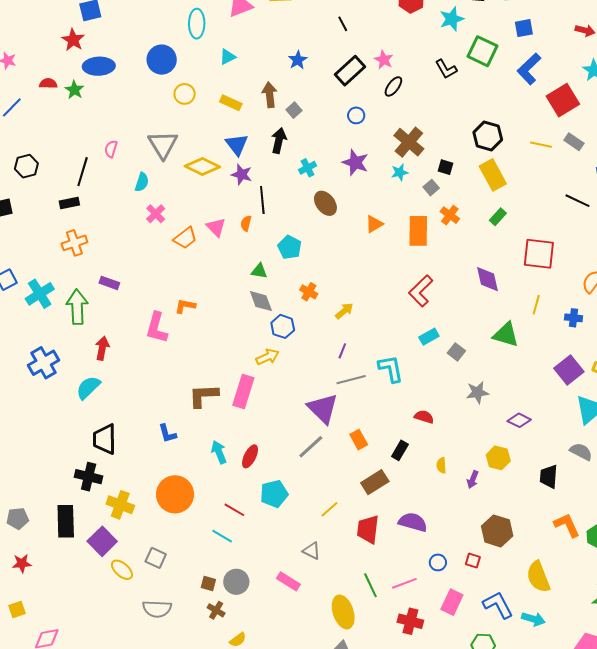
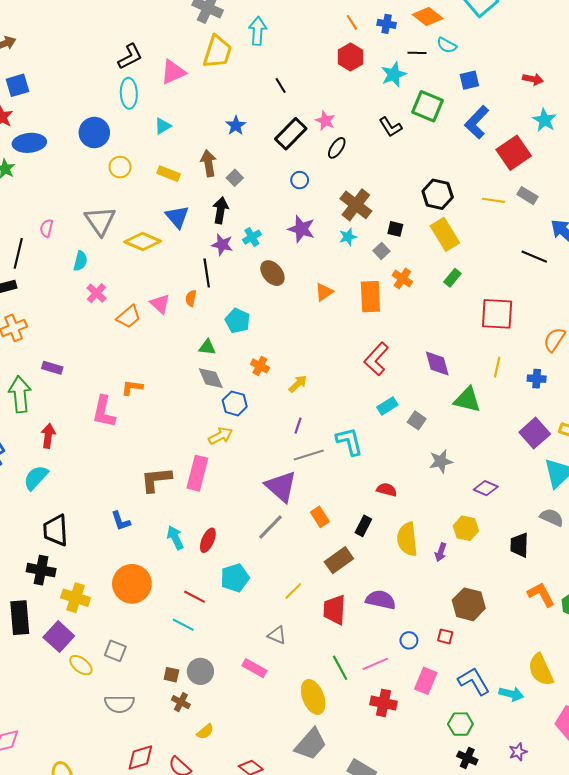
purple star: (242, 174) -> (222, 245), moved
purple diamond: (487, 279) -> (437, 363), moved
yellow semicircle: (441, 465) -> (407, 539), size x2.0
yellow semicircle: (538, 577) -> (541, 670), moved

